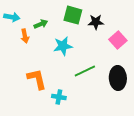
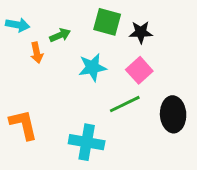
pink square: (118, 40) -> (139, 70), moved
orange L-shape: (37, 79) -> (23, 125), moved
cyan cross: (59, 97) -> (87, 142), size x1.6

